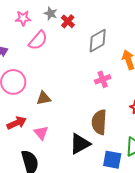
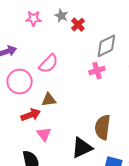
pink semicircle: (38, 40) -> (48, 64), moved
pink cross: (103, 79) -> (97, 71), moved
red arrow: (17, 123) -> (31, 115), moved

